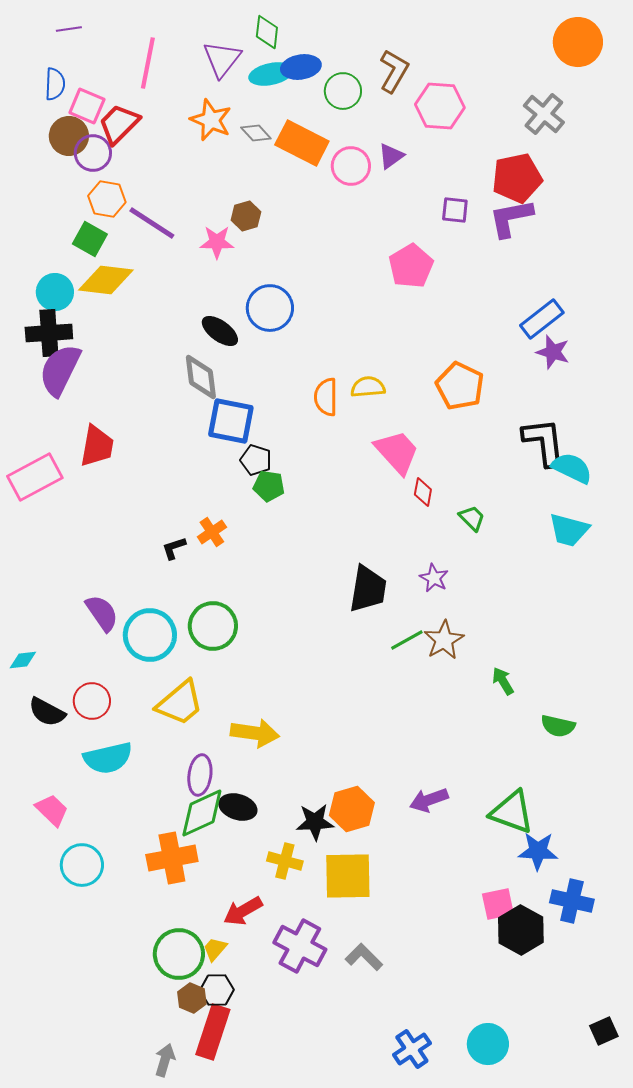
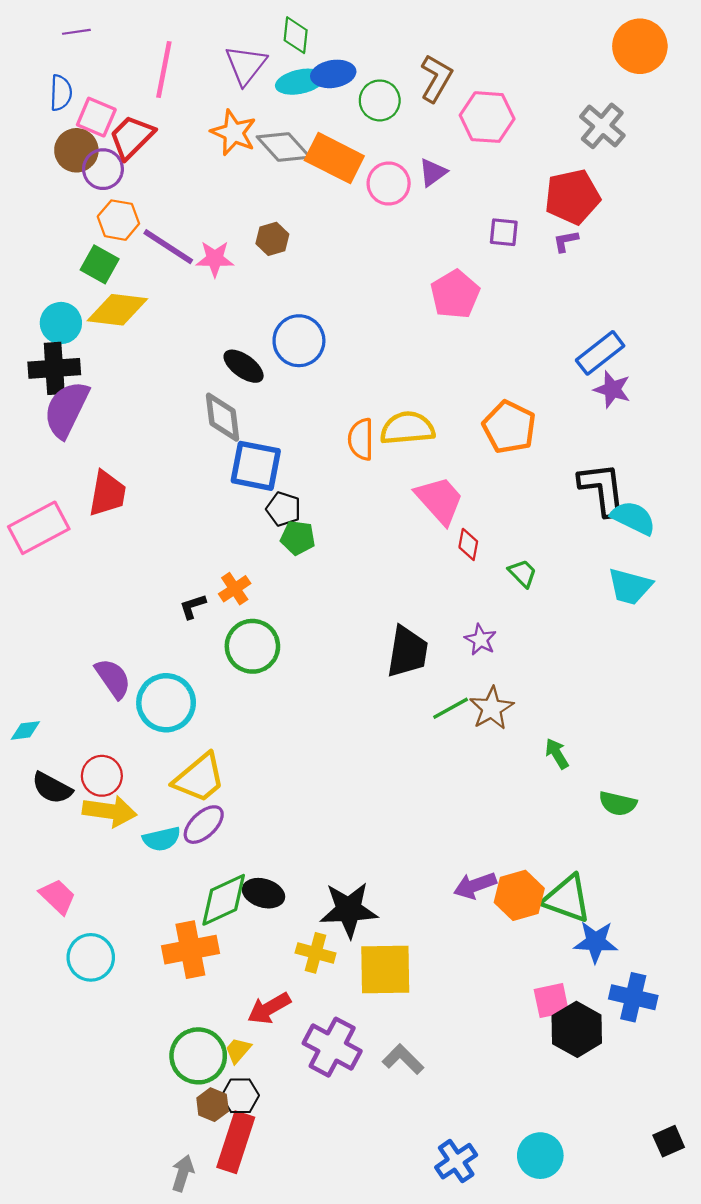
gray diamond: (256, 133) -> (283, 147), size x1.6
purple L-shape: (511, 218) -> (566, 241), size x0.5
pink star: (217, 242) -> (215, 259), moved
yellow semicircle: (368, 387) -> (407, 428), size x1.4
green circle: (213, 626) -> (252, 646), moved
yellow arrow: (255, 733) -> (110, 811), moved
cyan semicircle: (108, 758) -> (162, 839), moved, size x0.7
purple ellipse: (200, 775) -> (204, 825), moved, turned 39
orange hexagon: (352, 809) -> (519, 895), moved
black star: (315, 822) -> (349, 910), size x1.4

